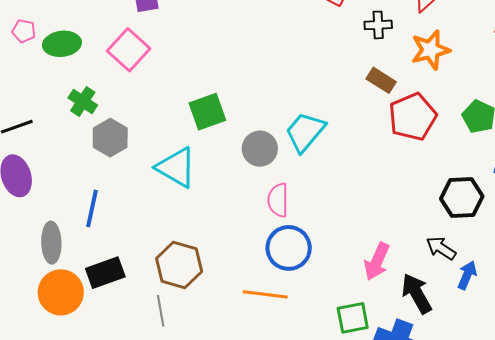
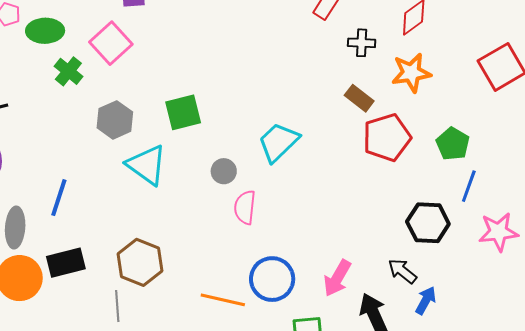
green cross: (83, 102) -> (68, 71), moved
gray hexagon: (110, 138) -> (115, 120), moved
gray circle: (260, 149) -> (224, 171), moved, size x0.7
blue circle: (289, 248) -> (272, 279), moved

